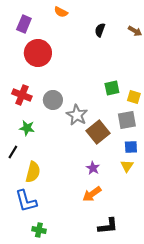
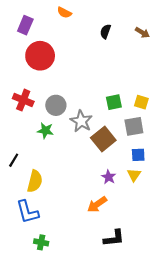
green square: (112, 88) -> (114, 102), moved
green star: (27, 128) -> (45, 131), moved
purple star: (93, 168) -> (109, 177), moved

